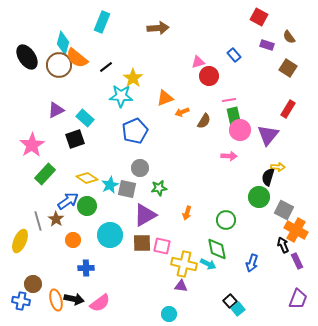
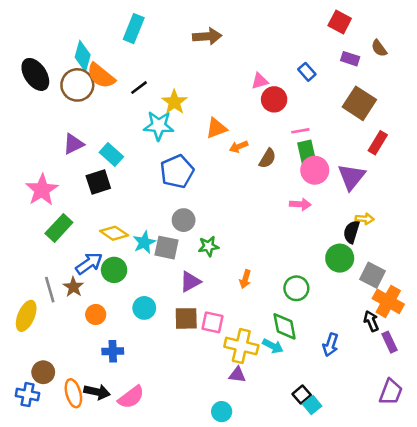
brown square: (288, 68) -> (359, 103), moved, size x1.4
purple triangle: (145, 215) -> (190, 282), size x0.7
cyan circle: (110, 235) -> (144, 308), size x0.7

